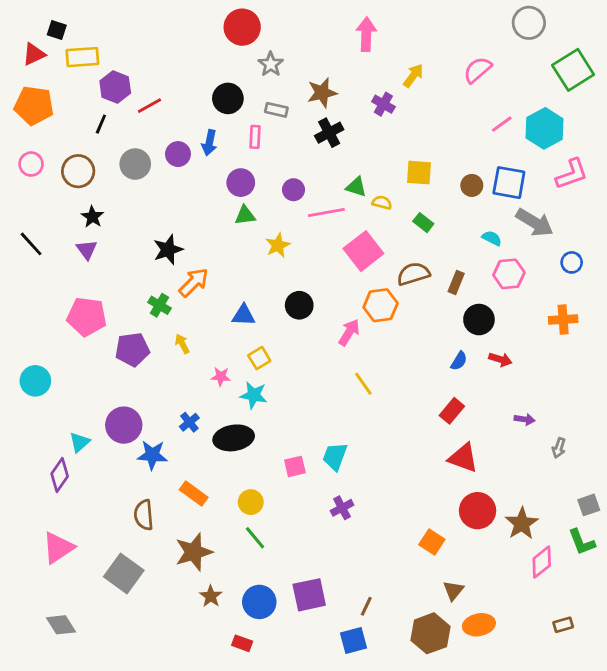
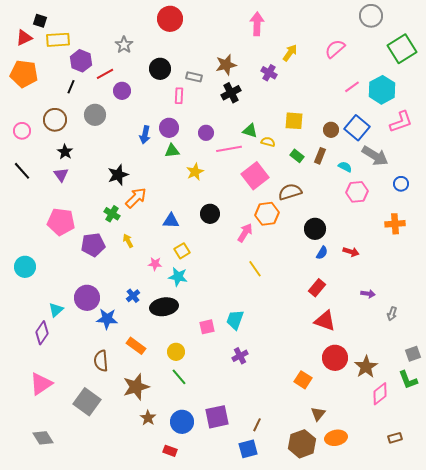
gray star: (271, 64) -> (124, 45), moved
blue arrow: (209, 143) -> (145, 135), moved
purple circle: (178, 154) -> (122, 91), moved
pink circle: (31, 164) -> (22, 131), moved
blue square: (509, 183) -> (357, 128), turned 30
brown rectangle: (456, 282) -> (320, 156), moved
black circle: (479, 320) -> (315, 229), moved

